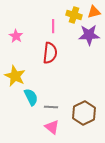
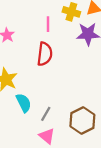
gray line: (51, 107) -> (46, 114), turned -64

